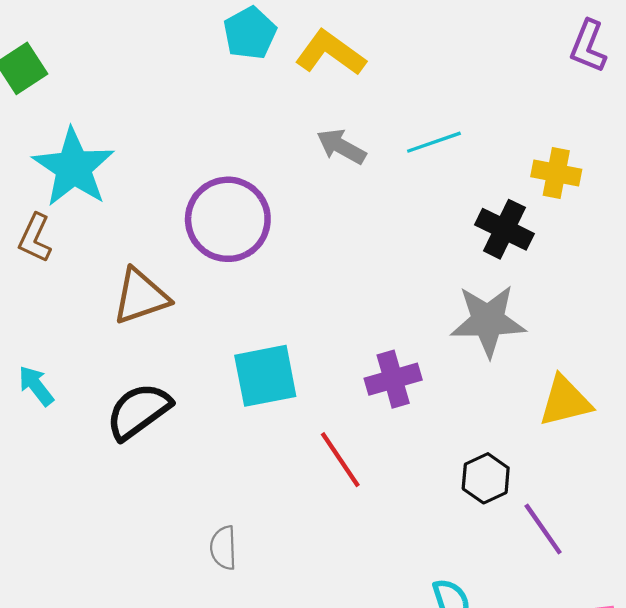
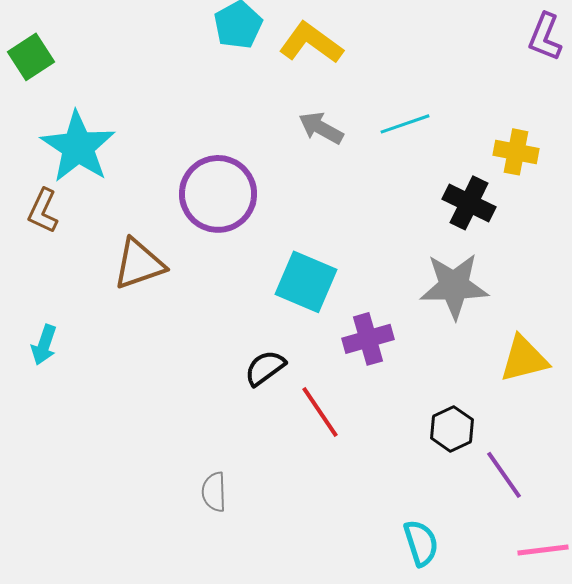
cyan square: (265, 376) -> (306, 282), moved, turned 34
cyan arrow: (36, 386) -> (44, 345), turned -123
black semicircle: (139, 411) -> (265, 368), moved, size x0.7

